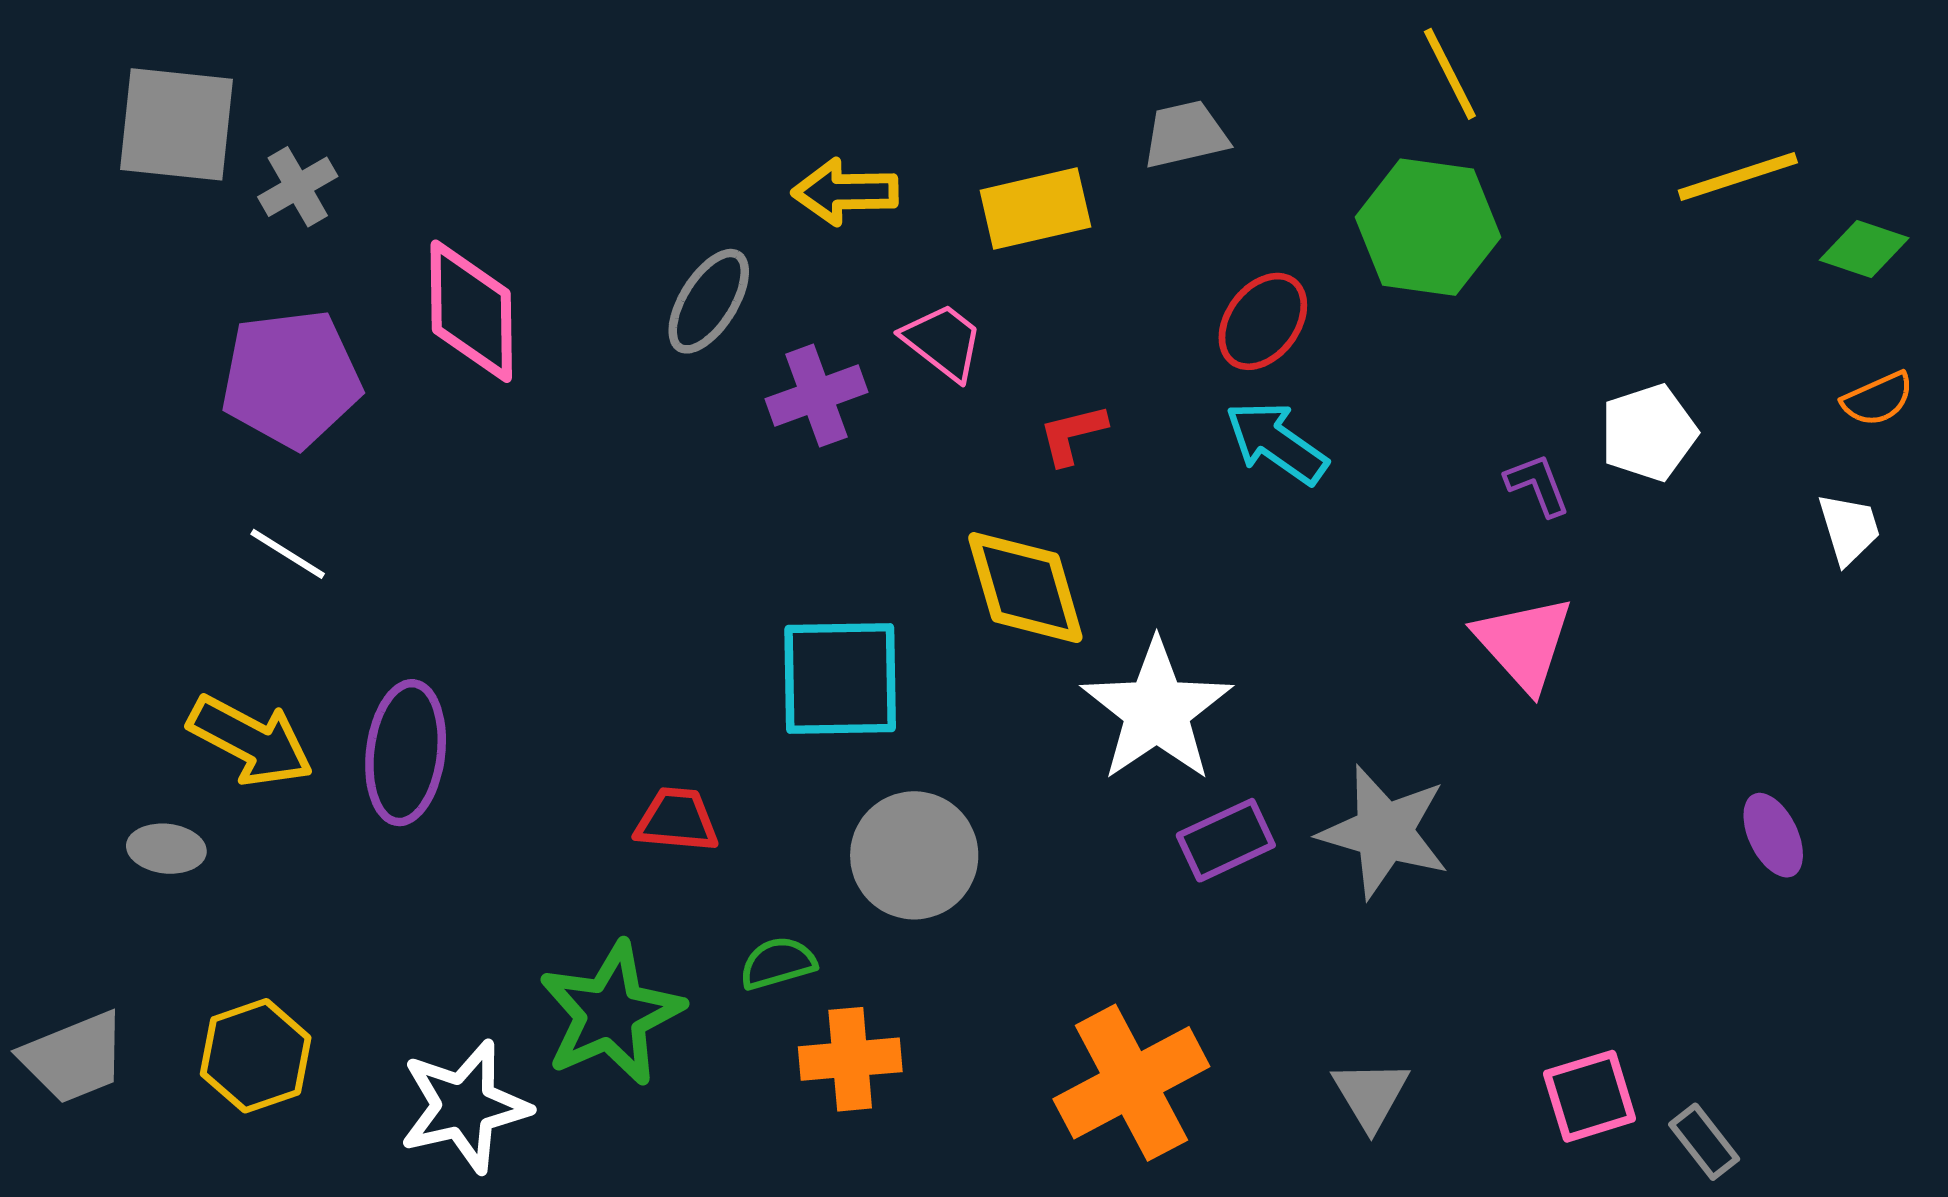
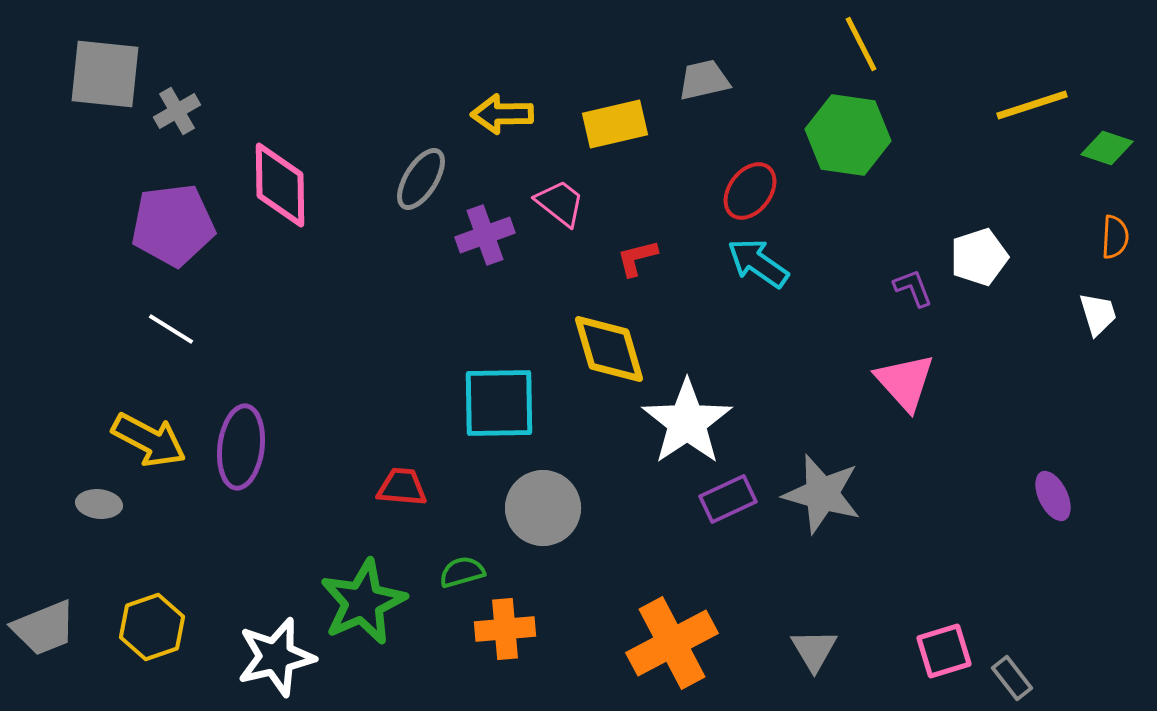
orange semicircle: (1878, 399) -> (1115, 237), turned -63

